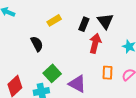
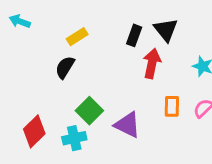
yellow rectangle: (54, 20) -> (77, 37), moved
black semicircle: (37, 44) -> (65, 67), turned -119

